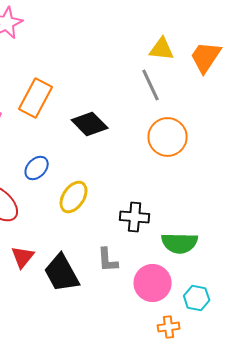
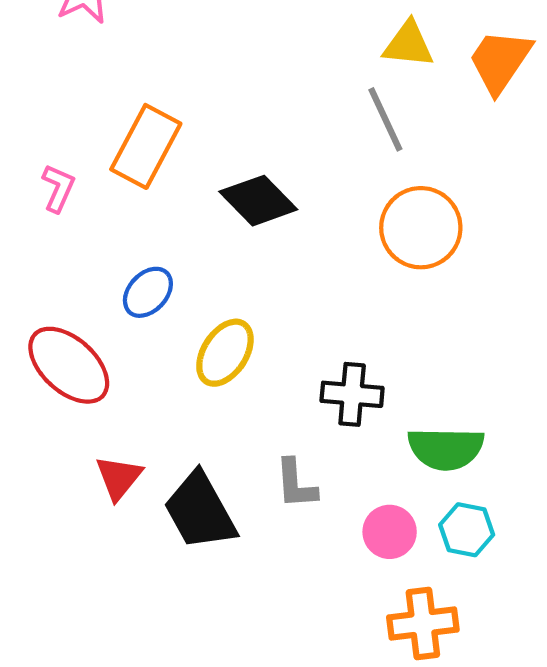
pink circle: (153, 283) -> (390, 532), size x0.7
cyan hexagon: (197, 298) -> (467, 530), moved
orange cross: (169, 327) -> (423, 624), size x1.5

